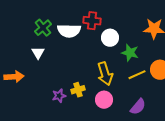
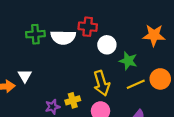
green cross: (43, 28) -> (35, 34), turned 36
white triangle: (38, 53) -> (25, 76), moved

